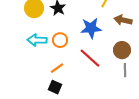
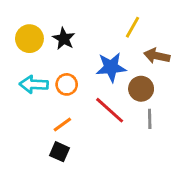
brown circle: (122, 50) -> (141, 89), moved
gray line: (125, 70) -> (150, 119), moved

